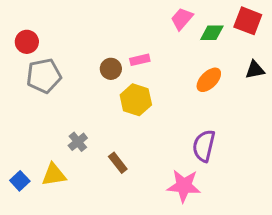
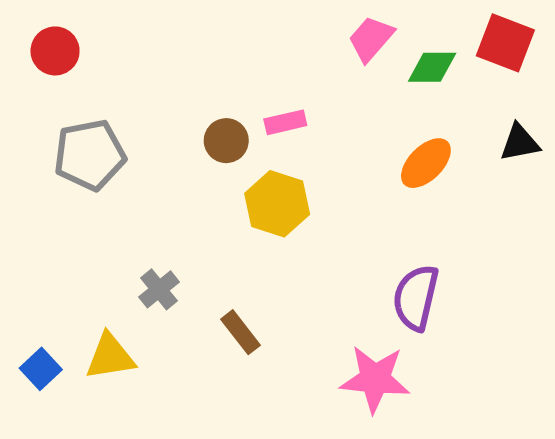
red circle: (27, 42) -> (55, 51), moved

